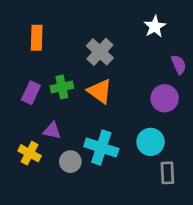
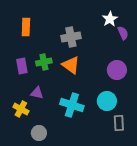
gray cross: (100, 52) -> (71, 37), turned 36
purple semicircle: (179, 65) -> (123, 33), moved
purple rectangle: (31, 93) -> (22, 66), turned -35
gray circle: (70, 162) -> (39, 133), moved

